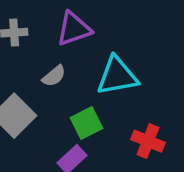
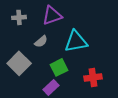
red cross: (148, 141) -> (93, 77), turned -30

